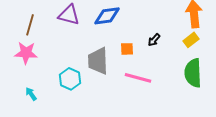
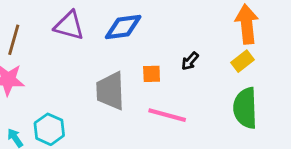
cyan hexagon: (70, 79) -> (49, 129), moved

